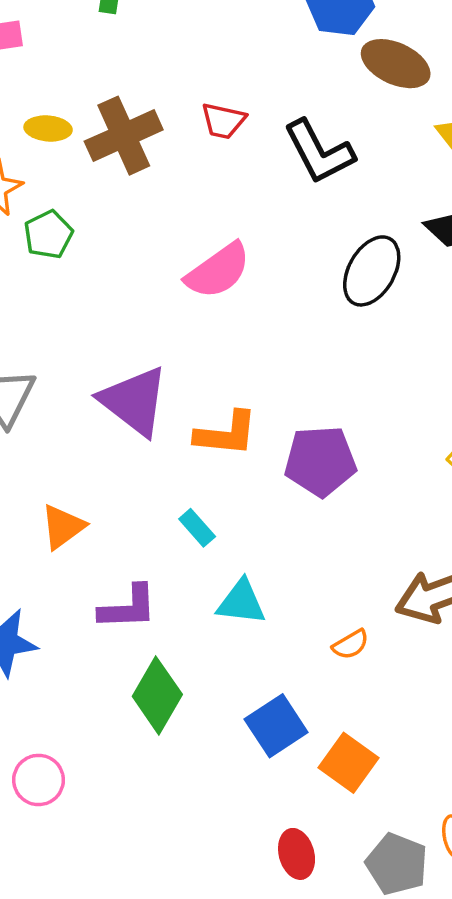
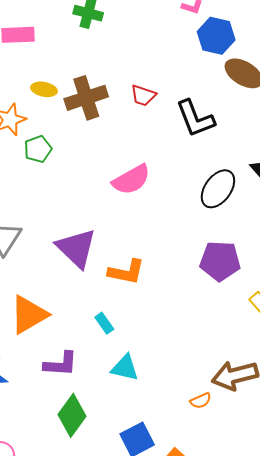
purple pentagon: (320, 461) -> (220, 261), moved
orange triangle: (63, 527) -> (29, 315), size x1.5
orange semicircle: (351, 645) -> (201, 401), moved

